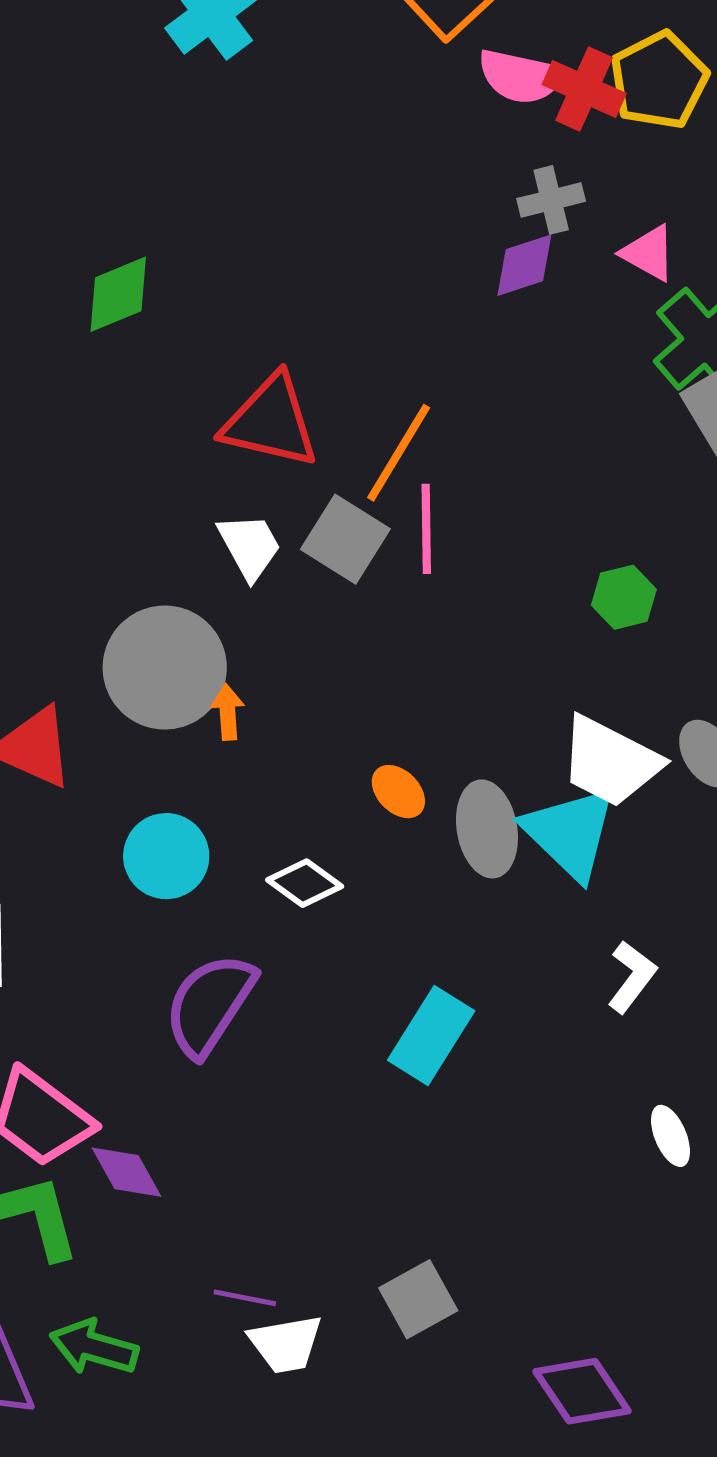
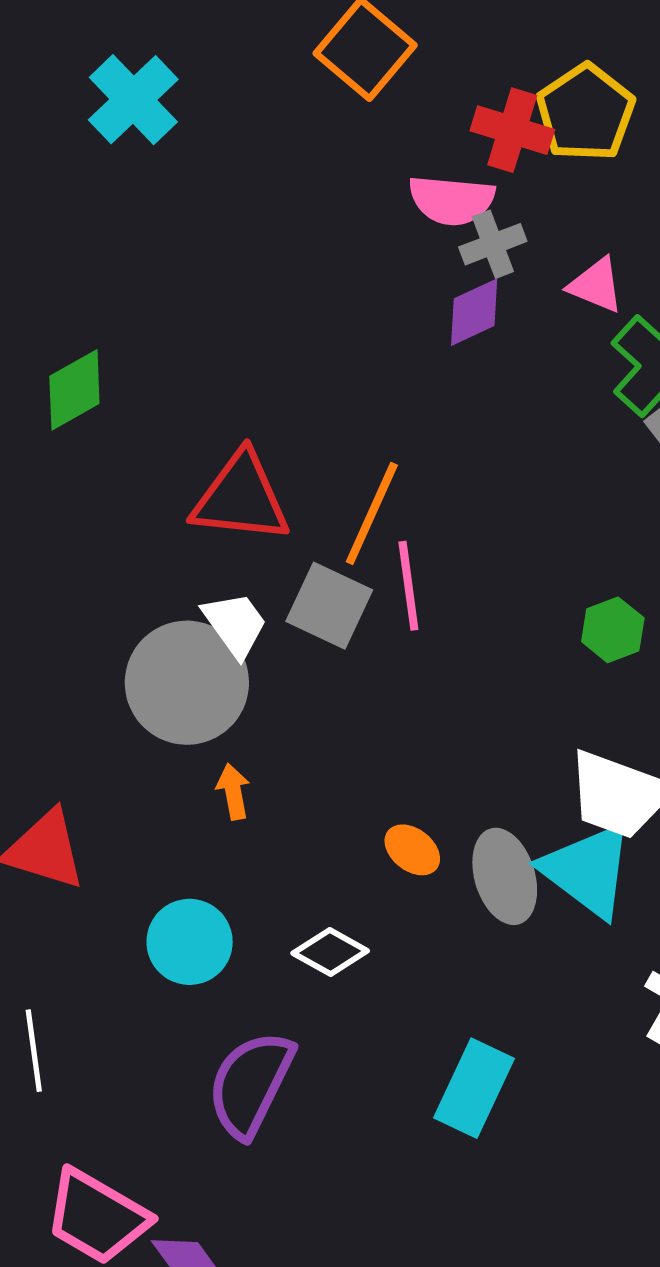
pink semicircle: (521, 76) -> (452, 200), moved
gray circle: (165, 668) -> (187, 683), moved

